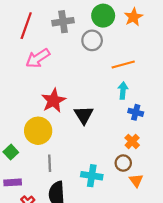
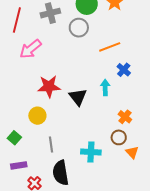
cyan arrow: (123, 90) -> (105, 87), moved
red star: (54, 101) -> (49, 86), turned 30
blue cross: (136, 112) -> (124, 70), moved, turned 32
yellow circle: (38, 131) -> (37, 116), size x0.7

